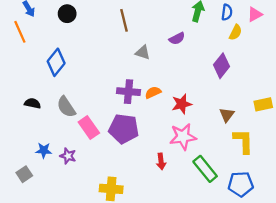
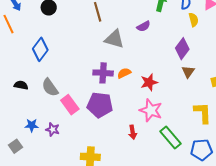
yellow semicircle: (235, 32) -> (194, 20), turned -40
gray triangle: (143, 52) -> (114, 39), size x1.5
brown triangle: (227, 115) -> (188, 72), moved
pink star: (183, 137) -> (151, 110), turned 30

